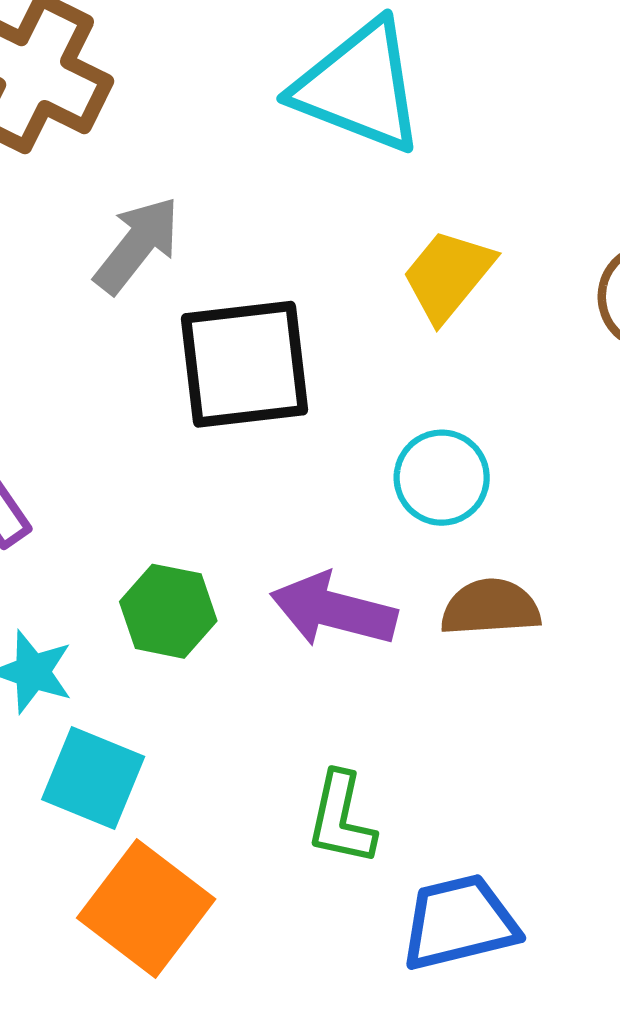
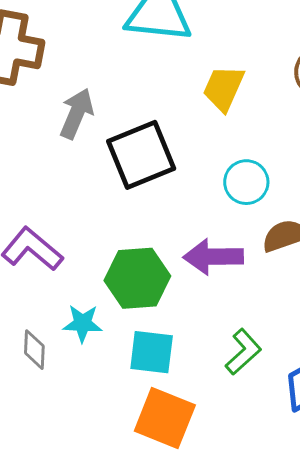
green hexagon: (168, 611) -> (137, 278), size x1.4
cyan square: (93, 778) -> (152, 352), moved
green L-shape: (341, 818) -> (243, 352), turned -129

